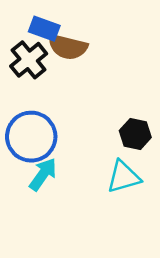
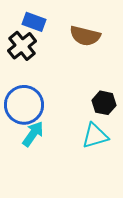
brown semicircle: (68, 47) -> (85, 36), moved

